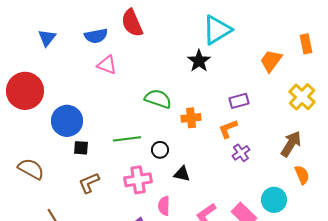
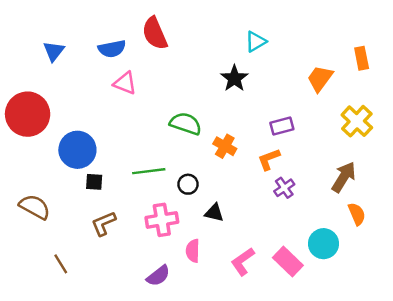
cyan triangle: (217, 30) -> (256, 42), size x0.6
orange cross: (191, 118) -> (225, 146), turned 36

